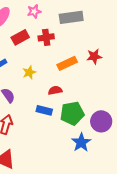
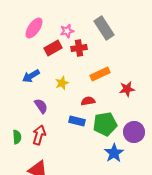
pink star: (34, 11) -> (67, 31), moved
gray rectangle: (71, 17) -> (104, 28), turned 65
red star: (94, 56) -> (127, 89), moved

